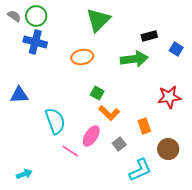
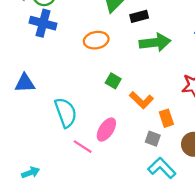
black rectangle: (149, 36) -> (139, 16), moved
orange L-shape: (109, 113) -> (141, 100), moved
gray square: (119, 144) -> (153, 139), moved, turned -32
cyan L-shape: (140, 170) -> (162, 168), turned -110

